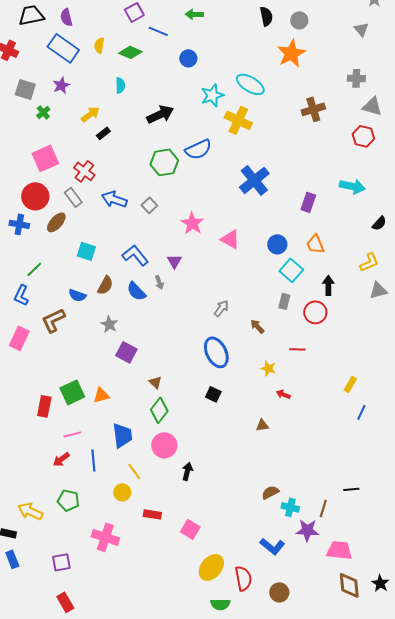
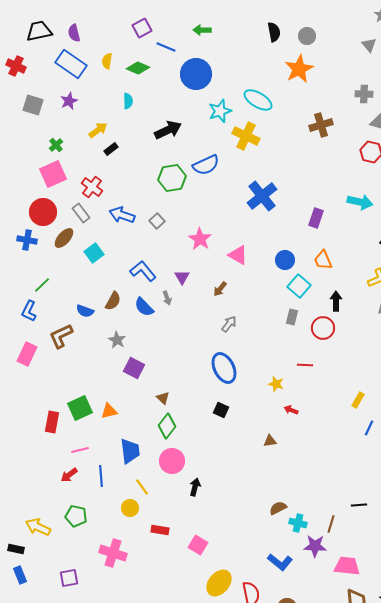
blue circle: (188, 58) -> (196, 74), size x1.8
green cross: (43, 112) -> (56, 145), moved
cyan square: (86, 251) -> (94, 253), moved, turned 36
brown arrow: (257, 326) -> (220, 289), moved, turned -98

